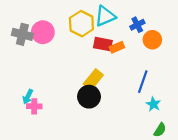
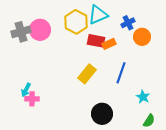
gray cross: (22, 34) -> (21, 32), turned -30
blue line: (143, 82) -> (121, 73), moved
black circle: (89, 97) -> (102, 114), moved

